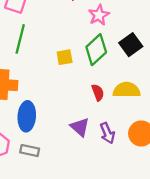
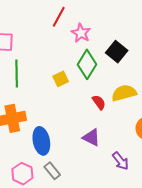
purple arrow: (107, 133) -> (121, 161), moved
gray rectangle: (30, 151) -> (52, 171), turned 54

